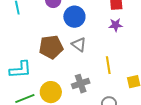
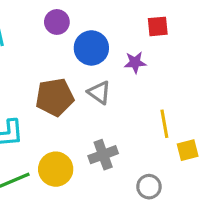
purple star: (116, 25) -> (135, 62), moved
yellow line: (108, 65) -> (164, 124), moved

